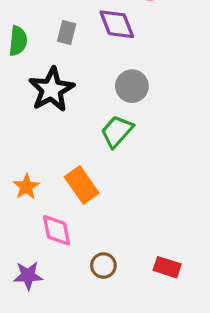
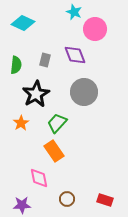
gray circle: (132, 86) -> (84, 92), size x1.4
green trapezoid: (117, 131) -> (57, 123), moved
orange star: (26, 187) -> (21, 123), moved

